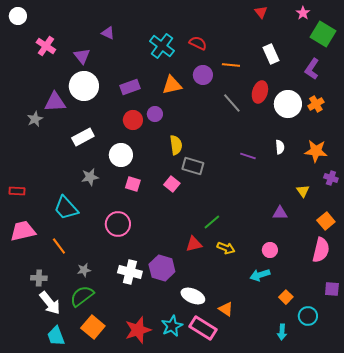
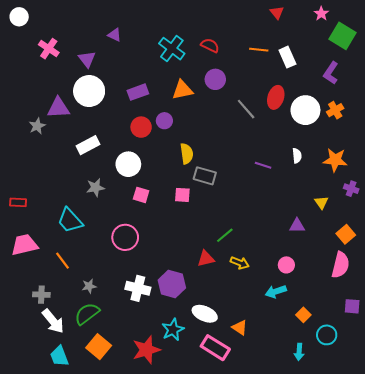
orange line: (231, 65) -> (259, 50), moved
pink square: (172, 184) -> (182, 195), turned -35
cyan star: (172, 326) -> (173, 330), moved

